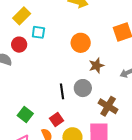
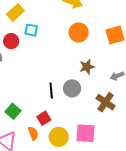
orange circle: (81, 43) -> (79, 32), moved
brown cross: (108, 106) -> (106, 102), moved

